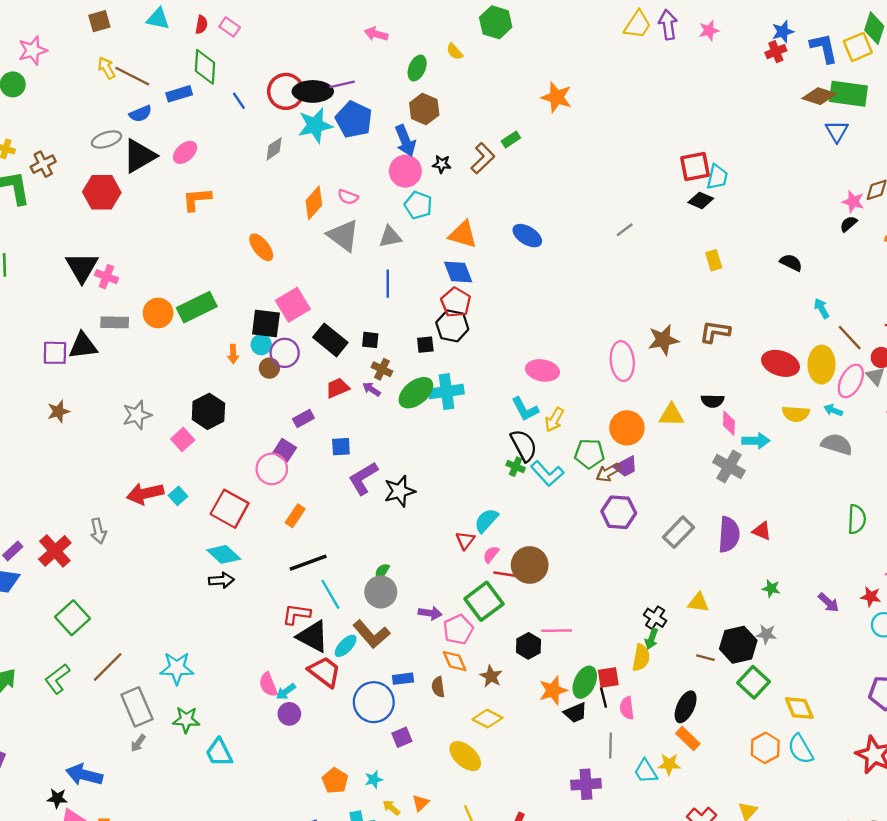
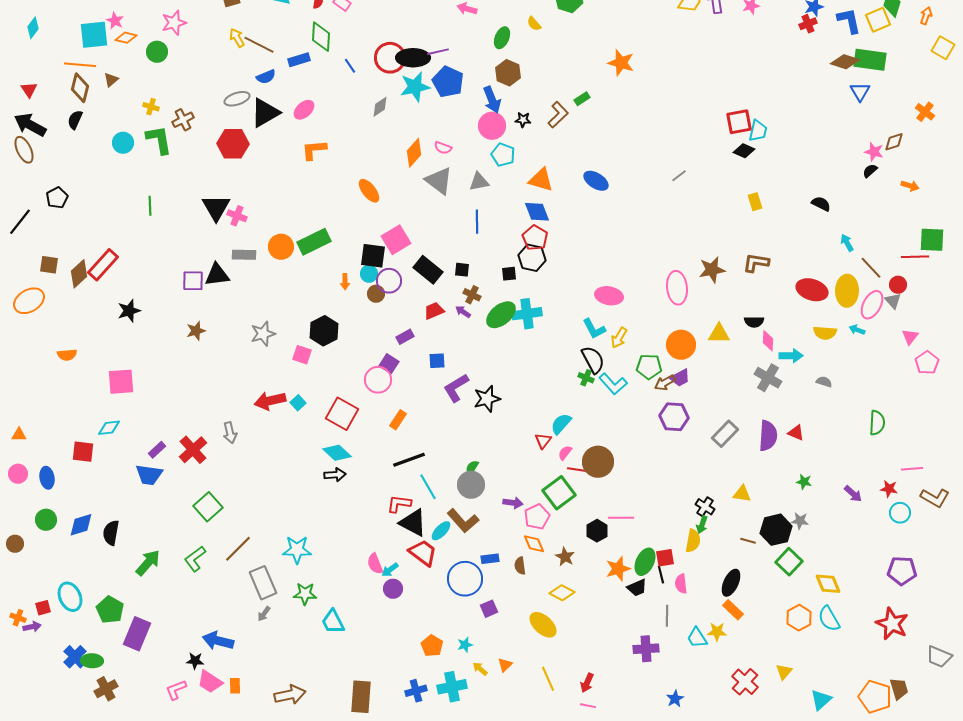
pink square: (183, 440) -> (302, 355), turned -30
gray semicircle: (837, 444) -> (824, 382), moved, size x0.6

